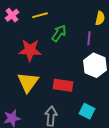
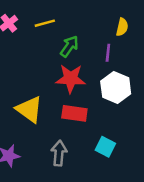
red star: (30, 50) -> (71, 79), moved
yellow triangle: (28, 82) -> (29, 109), turned -30

